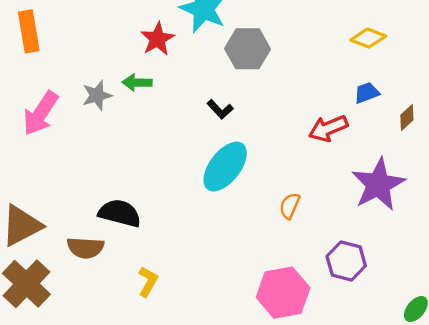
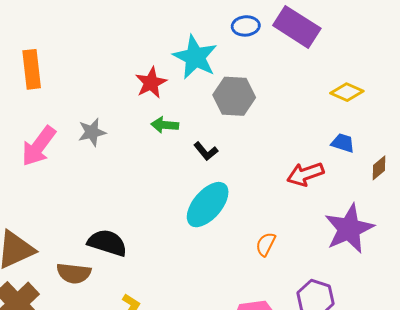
green arrow: (137, 83) -> (165, 125), moved
blue trapezoid: (367, 93) -> (343, 143), turned 35

